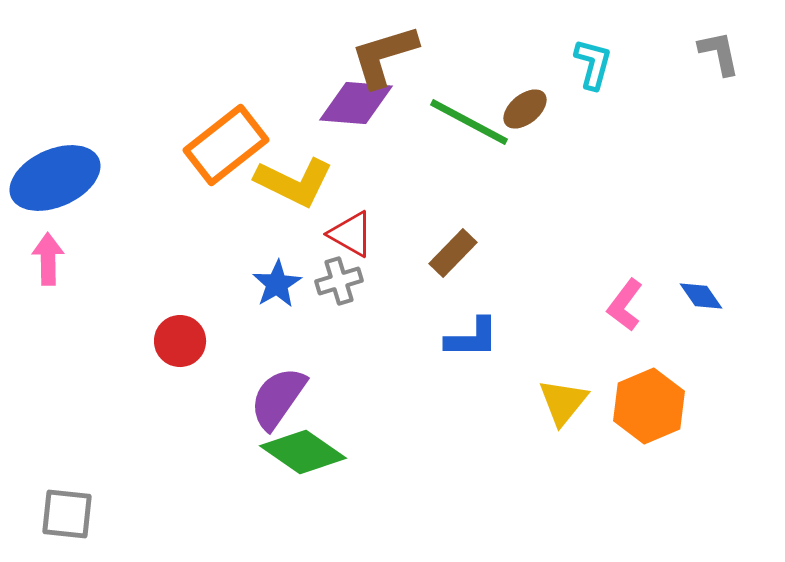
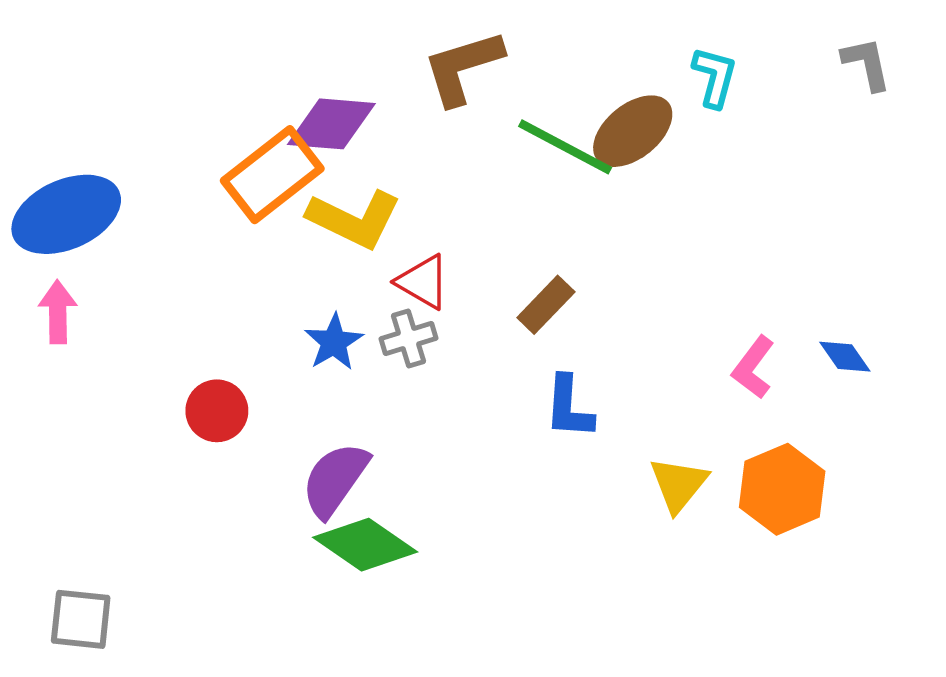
purple diamond: (356, 103) -> (331, 124), moved
brown ellipse: (525, 109) -> (633, 131), size x1.5
blue L-shape: (472, 338) -> (569, 407), turned 94

